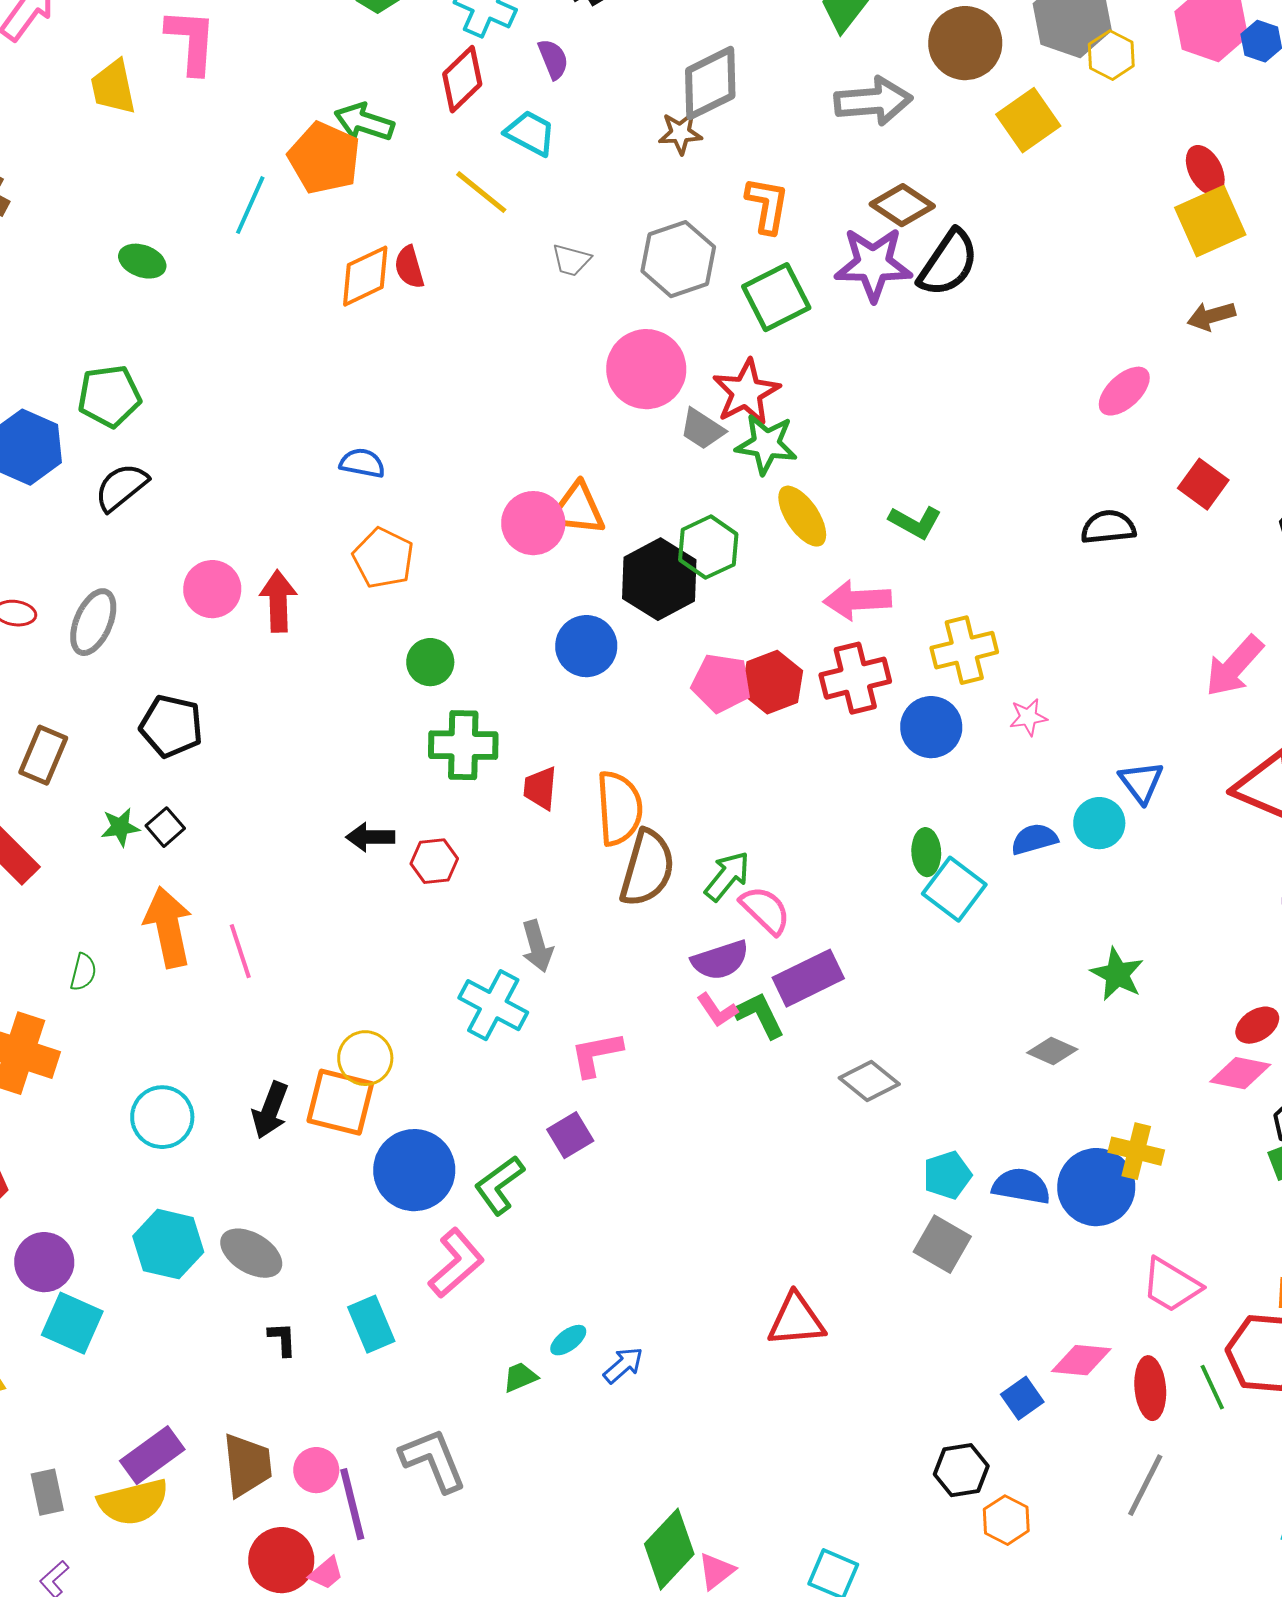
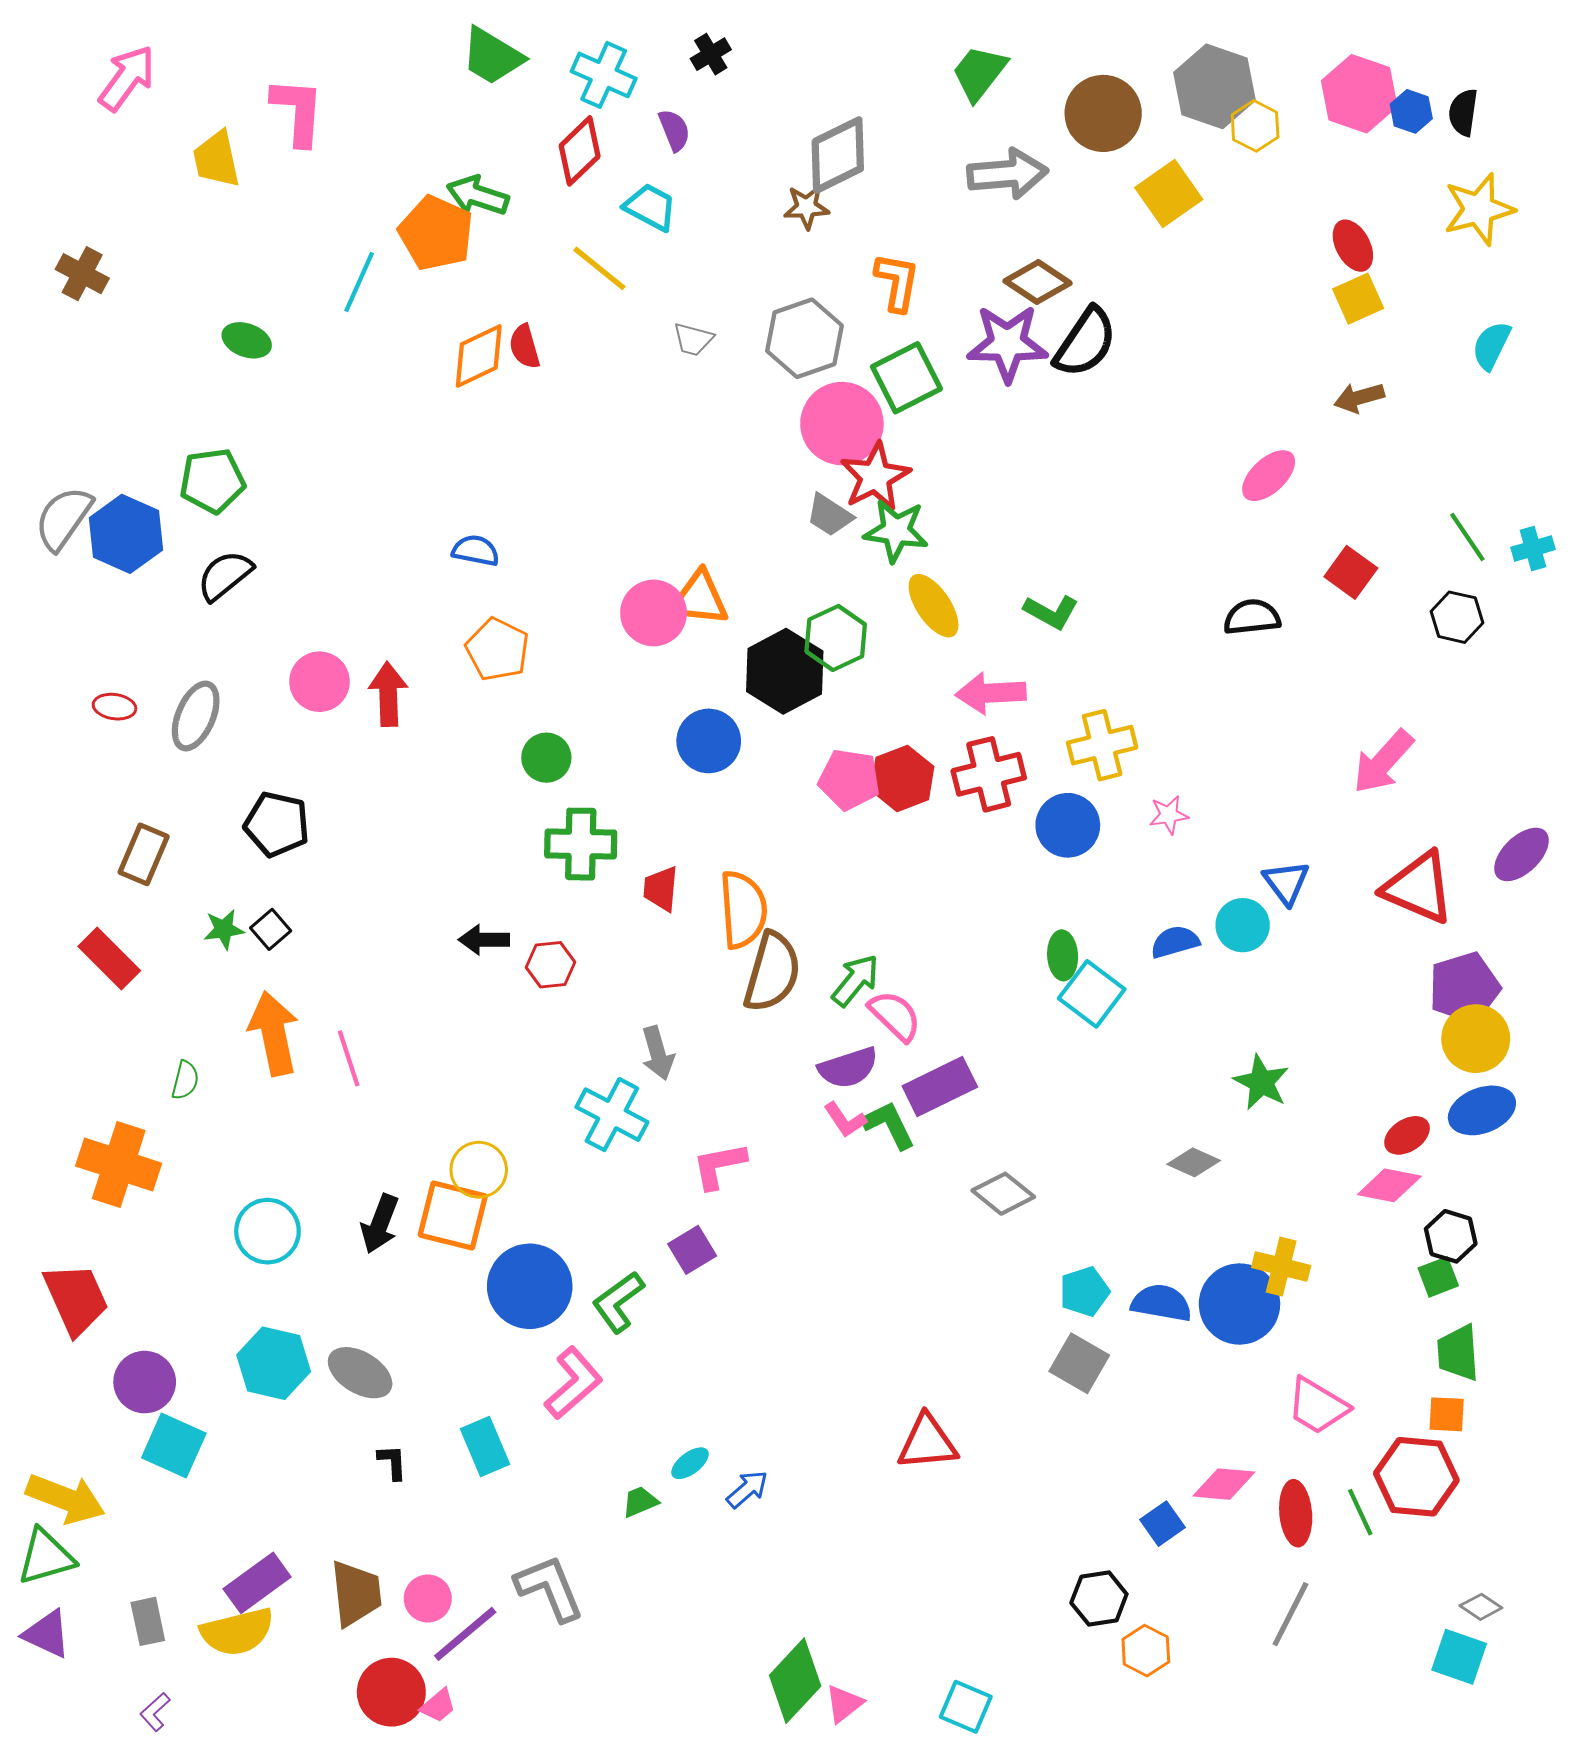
yellow square: (1210, 221) -> (1358, 299), size x0.7
pink circle: (646, 369) -> (842, 424), moved
purple line: (352, 1504) -> (465, 1634), turned 64

